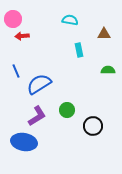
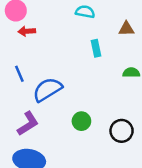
purple L-shape: (37, 116) -> (28, 124), moved
black circle: (93, 126) -> (122, 131), moved

